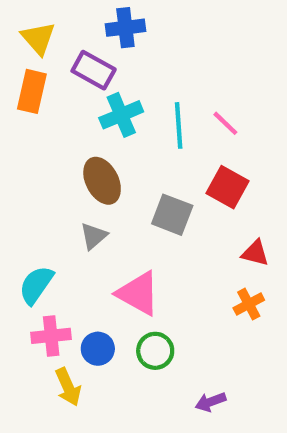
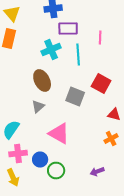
purple rectangle: (94, 70) -> (68, 28), moved, turned -30
pink line: (225, 123) -> (100, 38), moved, turned 48
green circle: (155, 351) -> (56, 170), moved
yellow arrow: (68, 387) -> (13, 178), moved
purple arrow: (210, 402) -> (97, 172), moved

